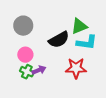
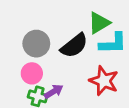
gray circle: (23, 26) -> (36, 44), moved
red star: (76, 68) -> (104, 81), turned 30

